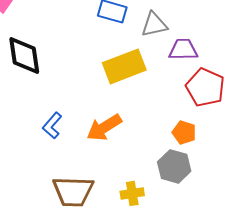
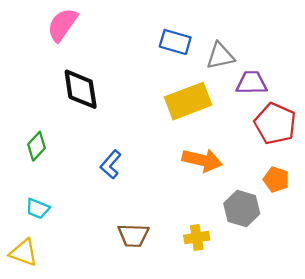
orange arrow: (104, 127) -> (202, 160), moved, turned -135
orange pentagon: (184, 132) -> (276, 179), moved
brown trapezoid: (73, 191) -> (133, 235), size x0.7

